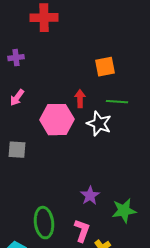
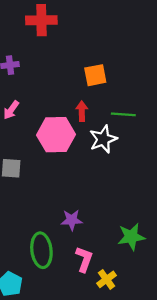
orange square: (105, 67) -> (95, 75), moved
white star: (99, 124) -> (103, 139), turned 30
purple star: (90, 196) -> (72, 220), moved, turned 30

